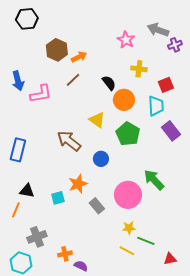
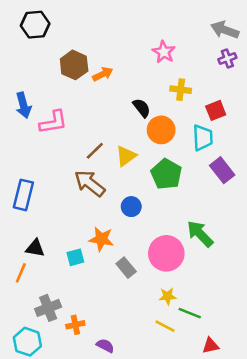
gray arrow: (158, 30) -> (225, 30), moved
brown line: (73, 80) -> (95, 151), moved
yellow triangle: (97, 120) -> (126, 156), turned 48
orange star: (78, 184) -> (101, 239), turned 30
orange cross: (65, 254) -> (75, 325), moved
red triangle: (170, 259) -> (210, 346), moved

